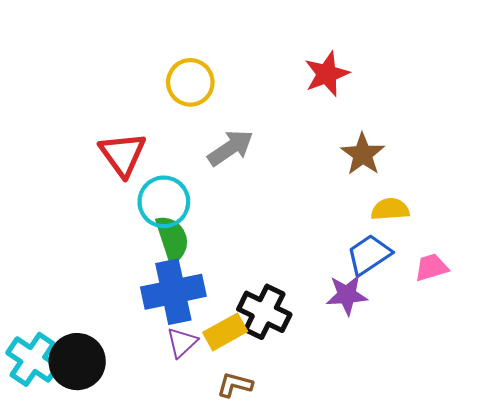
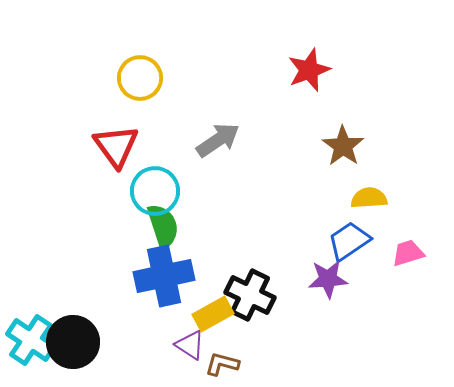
yellow circle: (190, 82) -> (140, 78), moved
purple triangle: (182, 343) -> (190, 345), moved, turned -44

